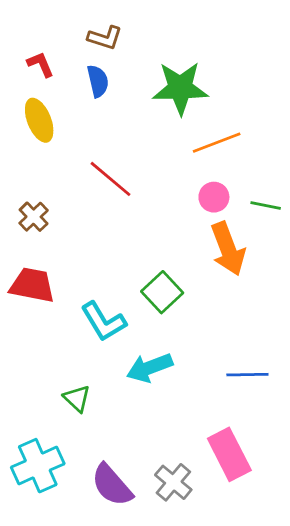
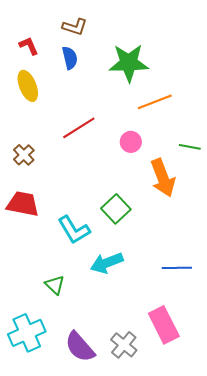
red line: (110, 179) -> (79, 128), turned -72
pink circle: (214, 197) -> (131, 142), moved

